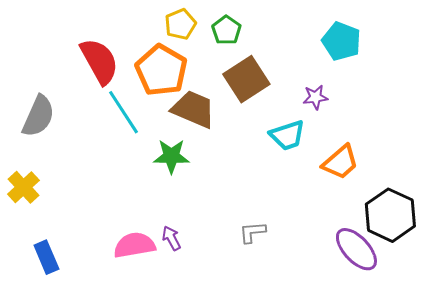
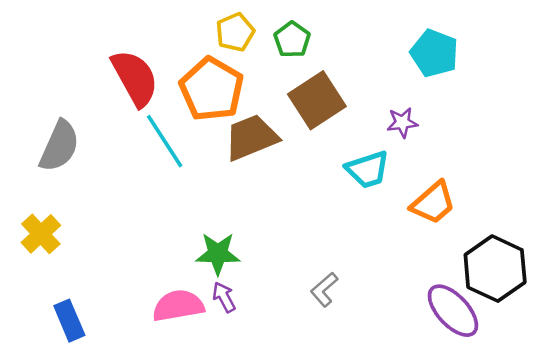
brown trapezoid: (193, 109) -> (251, 137), turned -45
green star: (171, 156) -> (218, 254), moved
gray L-shape: (252, 232) -> (324, 290), turned -36

